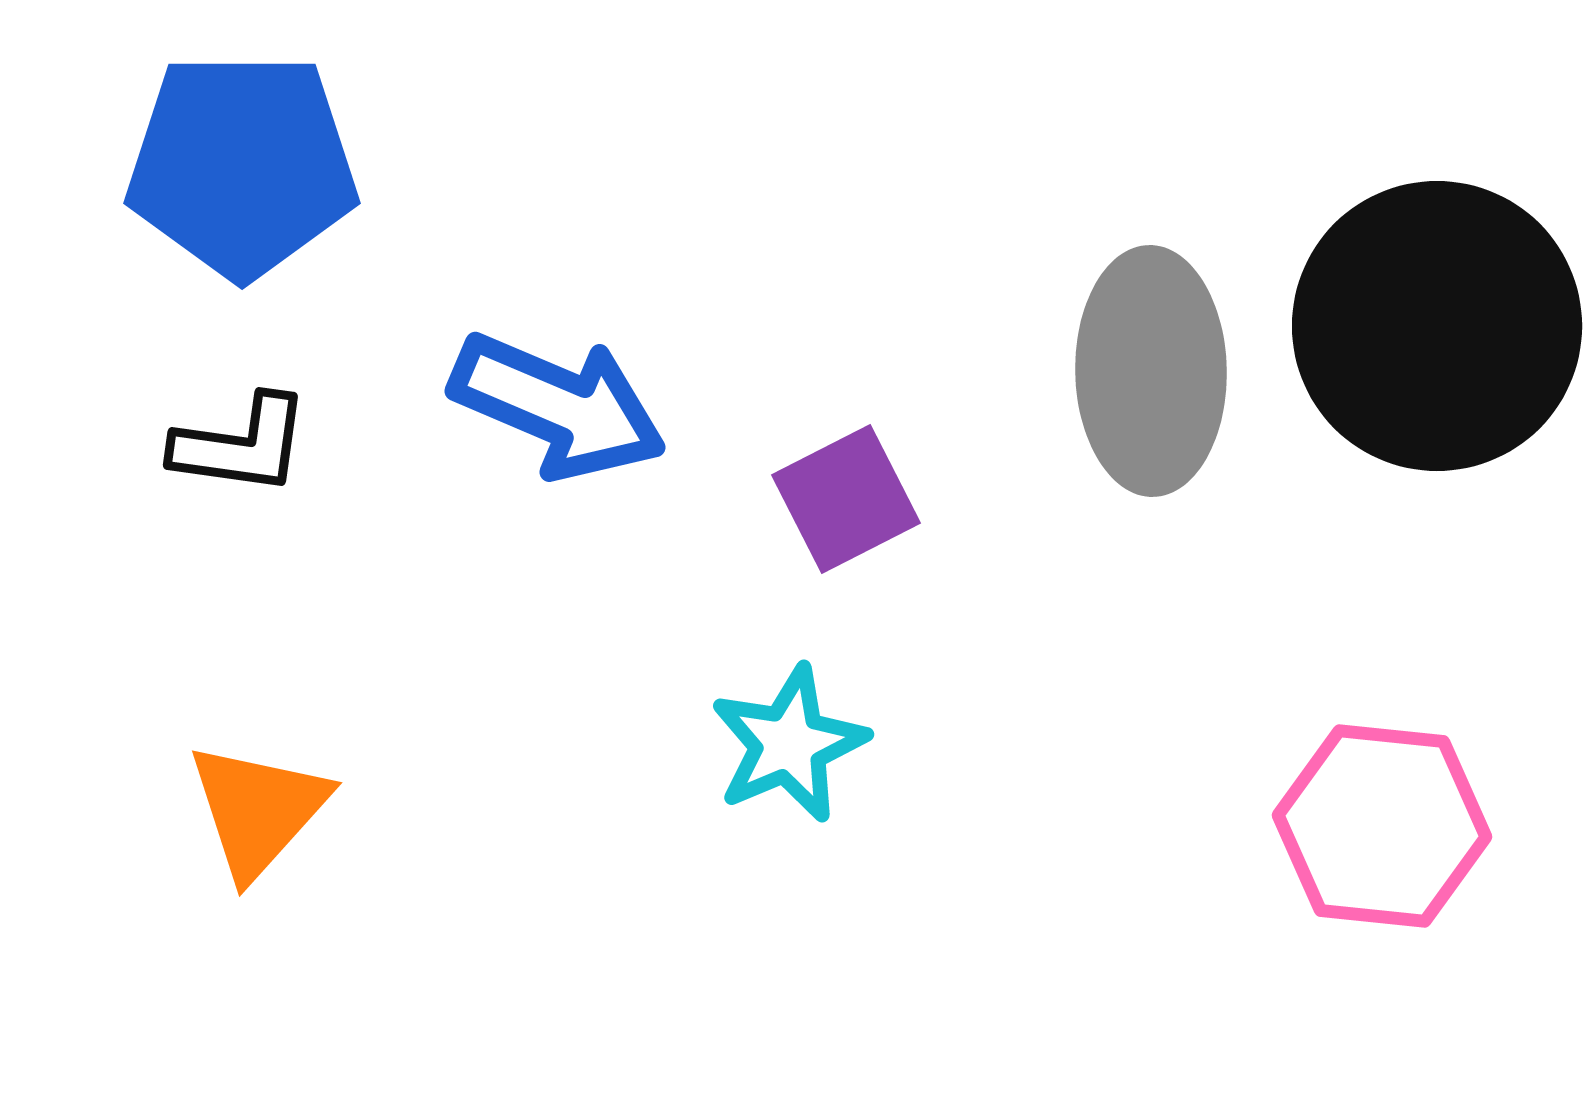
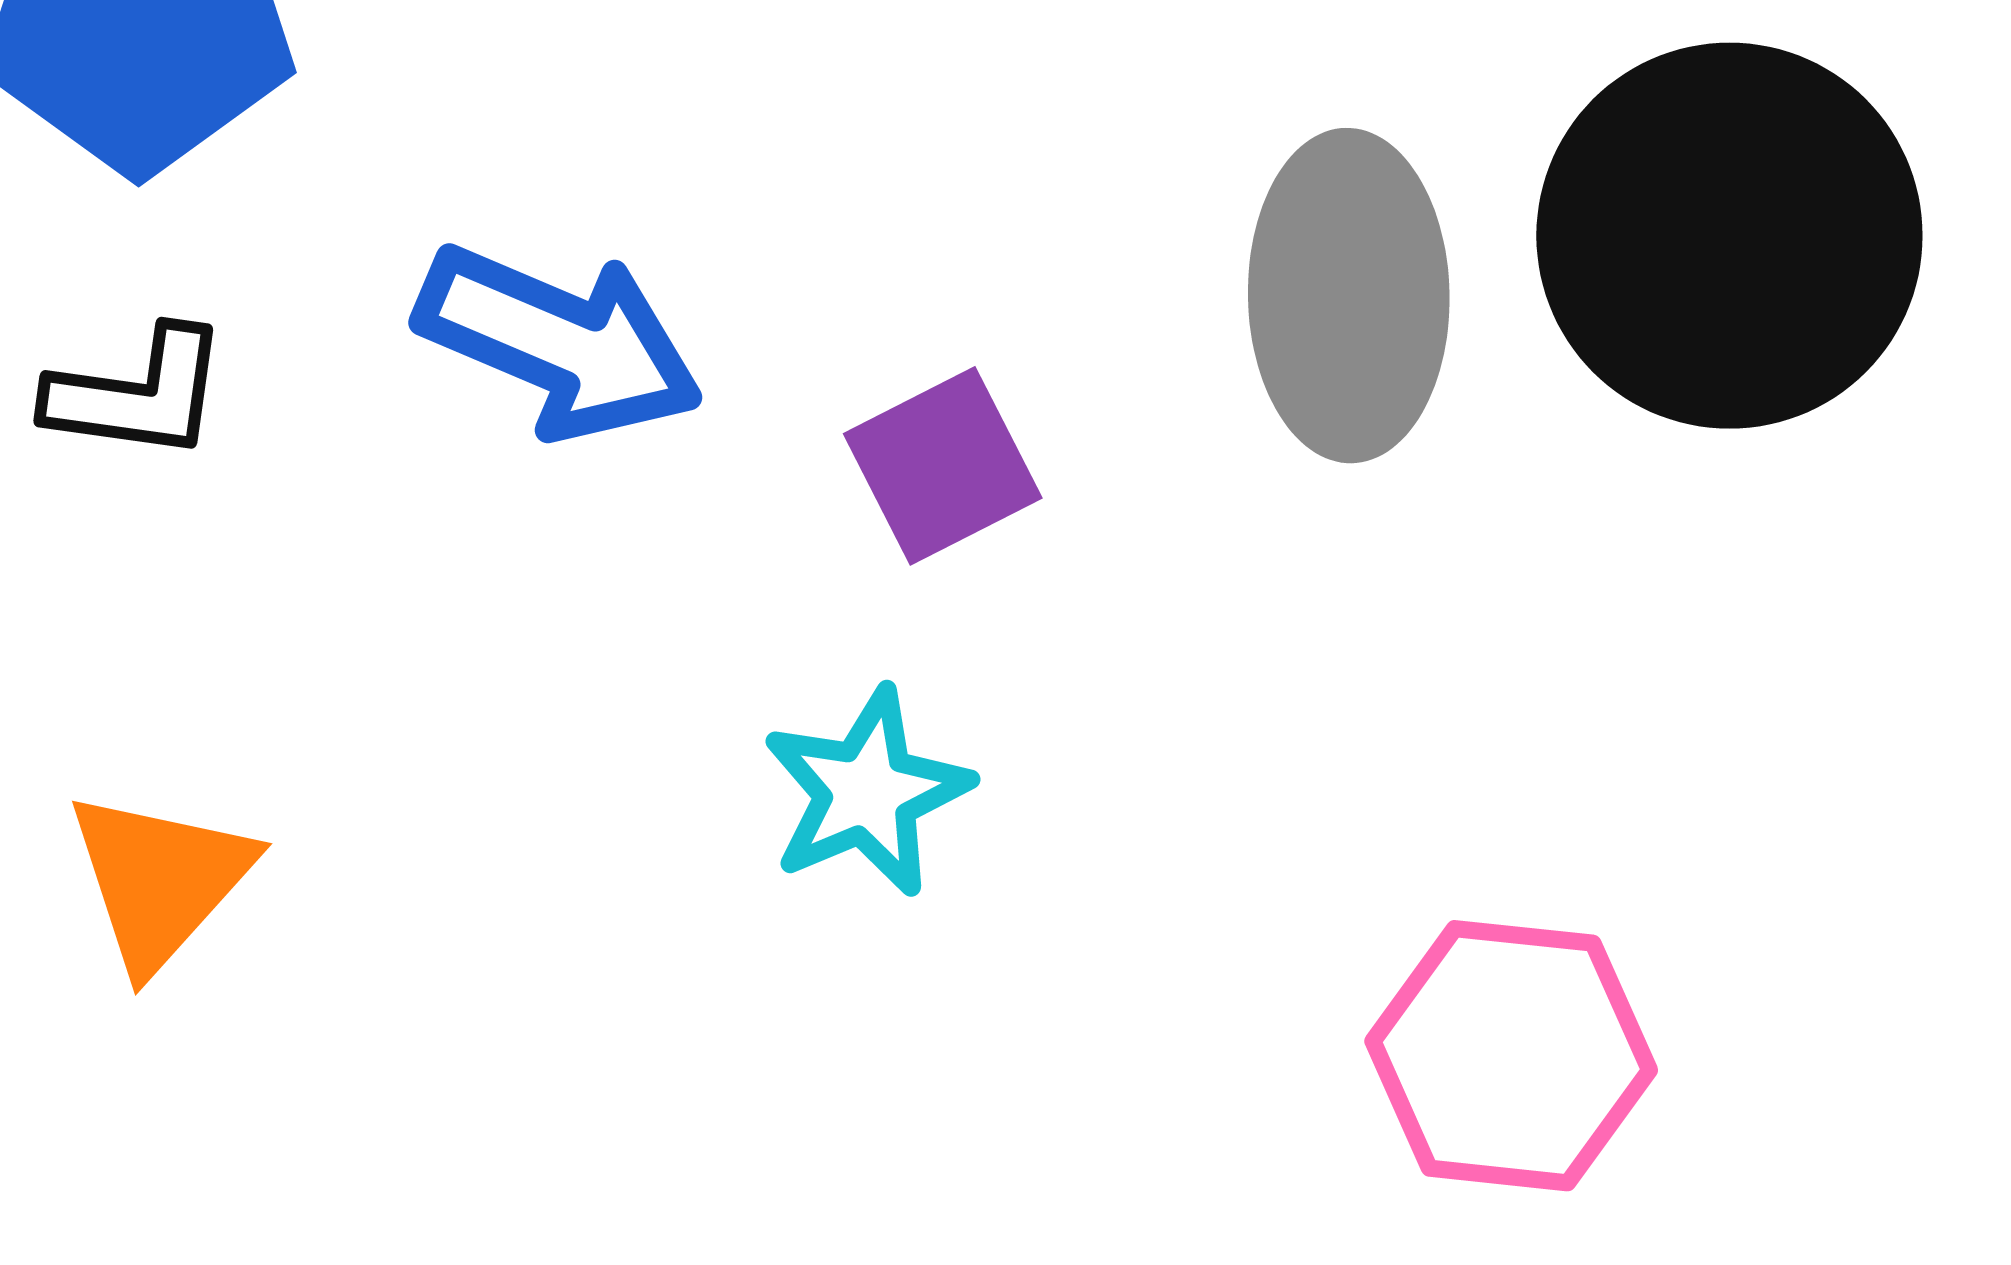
pink hexagon: (1382, 826) -> (1511, 1056), moved

